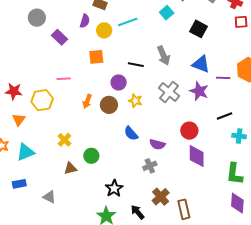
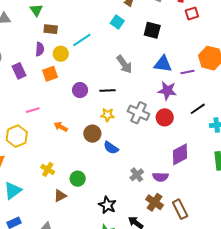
purple rectangle: (60, 37) -> (19, 71), turned 35
orange square: (96, 57) -> (50, 74), moved
black line: (136, 65) -> (107, 91), moved
purple circle: (119, 82) -> (80, 90), moved
gray cross: (169, 92) -> (139, 113), moved
orange arrow: (87, 101) -> (61, 127), turned 112
brown circle: (109, 105) -> (92, 134), moved
red circle: (189, 131) -> (165, 117), moved
purple semicircle: (157, 144) -> (160, 177), moved
purple diamond: (197, 156) -> (180, 154), turned 75

